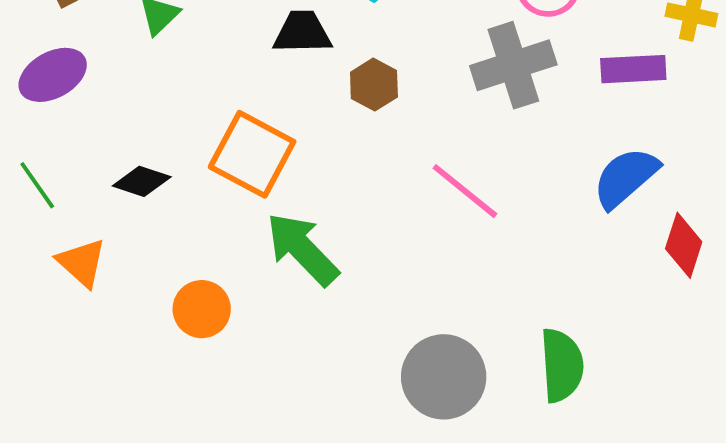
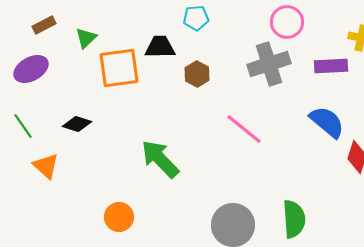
orange square: (252, 154) -> (119, 68), moved, turned -36
blue semicircle: (626, 177) -> (327, 122), turned 81
orange circle: (202, 309) -> (119, 217), moved

